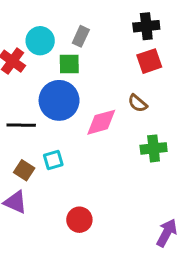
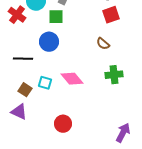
blue circle: (59, 100) -> (49, 42), size x0.7
pink diamond: (101, 122) -> (72, 79), moved, turned 65
cyan square: (53, 160) -> (45, 83), turned 32

